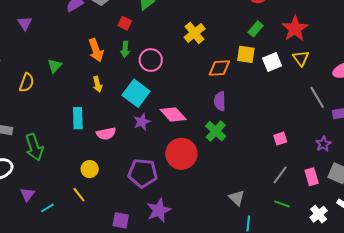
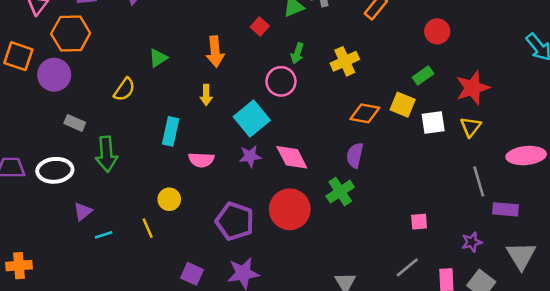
green arrow: (125, 49) -> (297, 53), moved
yellow semicircle: (27, 83) -> (124, 89), moved

